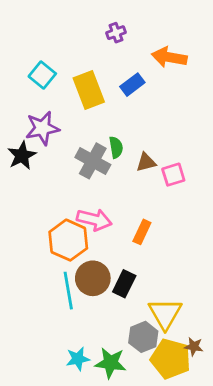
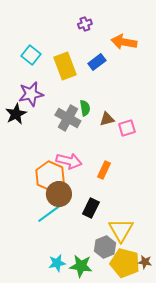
brown circle: (93, 278) -> (59, 194), moved
cyan line: (68, 291) -> (50, 213), turned 64
brown star: (194, 347) -> (145, 262), moved

